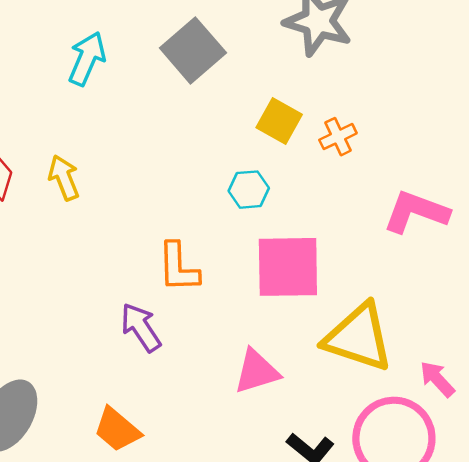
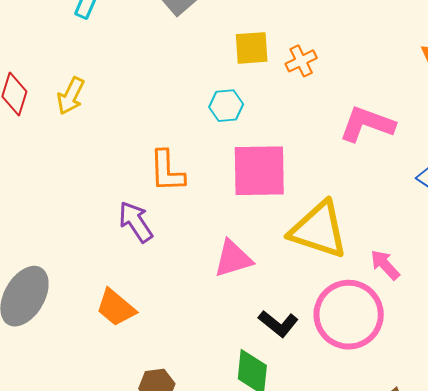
yellow square: (279, 121) -> (252, 48), turned -33
yellow arrow: (64, 178) -> (71, 96), turned -132

